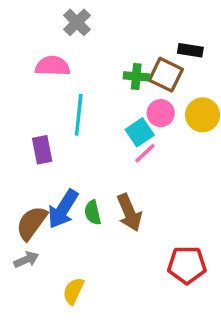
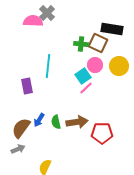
black rectangle: (190, 50) -> (112, 29), size x1.5
pink semicircle: (53, 66) -> (33, 21), moved
blue arrow: (63, 209) -> (39, 120), size x0.6
brown arrow: (129, 213) -> (77, 122), turned -75
red pentagon: (187, 265) -> (102, 133), moved

